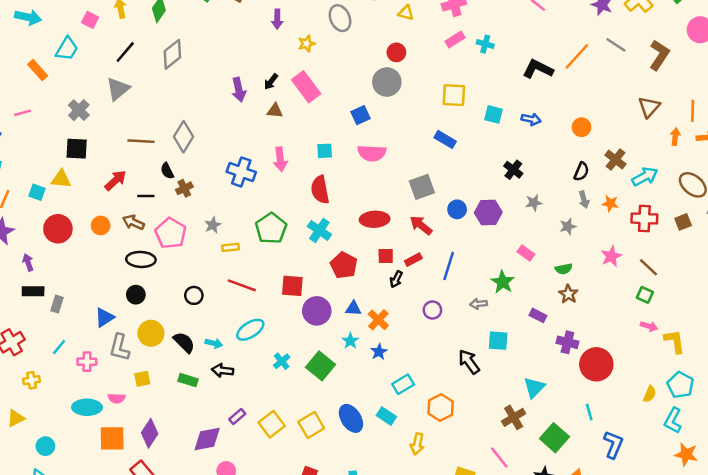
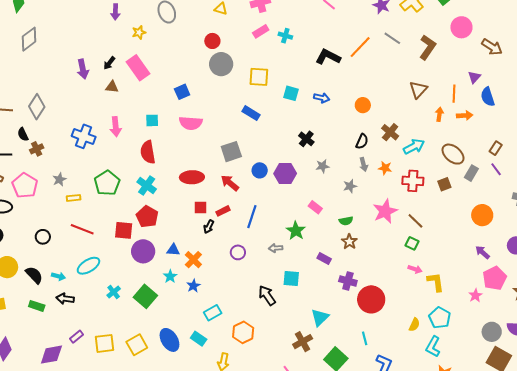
gray circle: (387, 82) -> (221, 64), moved
pink star: (611, 256) -> (385, 211), size x1.4
red pentagon: (344, 265) -> (147, 217), moved
yellow square: (272, 424) -> (104, 343), turned 30

